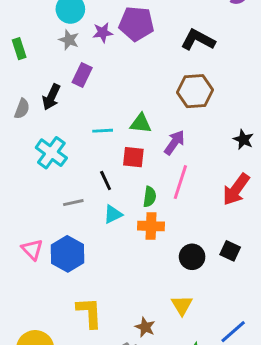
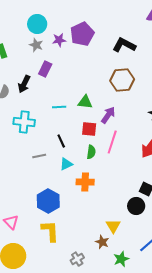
purple pentagon: (136, 24) -> (82, 34), turned -30
cyan cross: (51, 153) -> (24, 122), turned -30
red square: (133, 157) -> (89, 129), moved
orange cross: (151, 226) -> (85, 182), moved
pink triangle: (32, 249) -> (11, 222), moved
blue hexagon: (67, 254) -> (48, 201), moved
black circle: (192, 257) -> (136, 206), moved
brown star: (145, 327) -> (102, 242), moved

